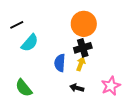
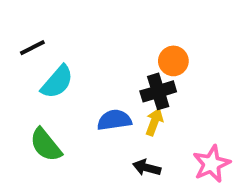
orange circle: (84, 24) -> (173, 61), moved, size x0.6
blue semicircle: (60, 63) -> (114, 120), turned 78
green semicircle: (24, 88) -> (46, 145), moved

